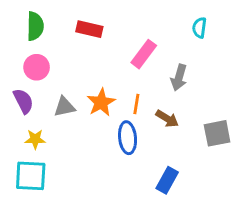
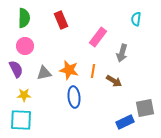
red rectangle: (89, 29) -> (61, 20), turned 54
orange star: (101, 102) -> (69, 70), turned -30
gray square: (217, 133) -> (145, 108), moved
blue ellipse: (128, 138) -> (74, 97), moved
blue rectangle: (167, 180) -> (125, 122), moved, turned 36

